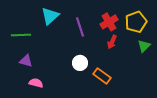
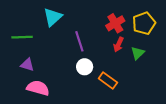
purple line: (80, 27) -> (79, 41), moved
green triangle: (144, 46) -> (138, 53), moved
pink semicircle: (36, 83) -> (38, 88), size x1.5

